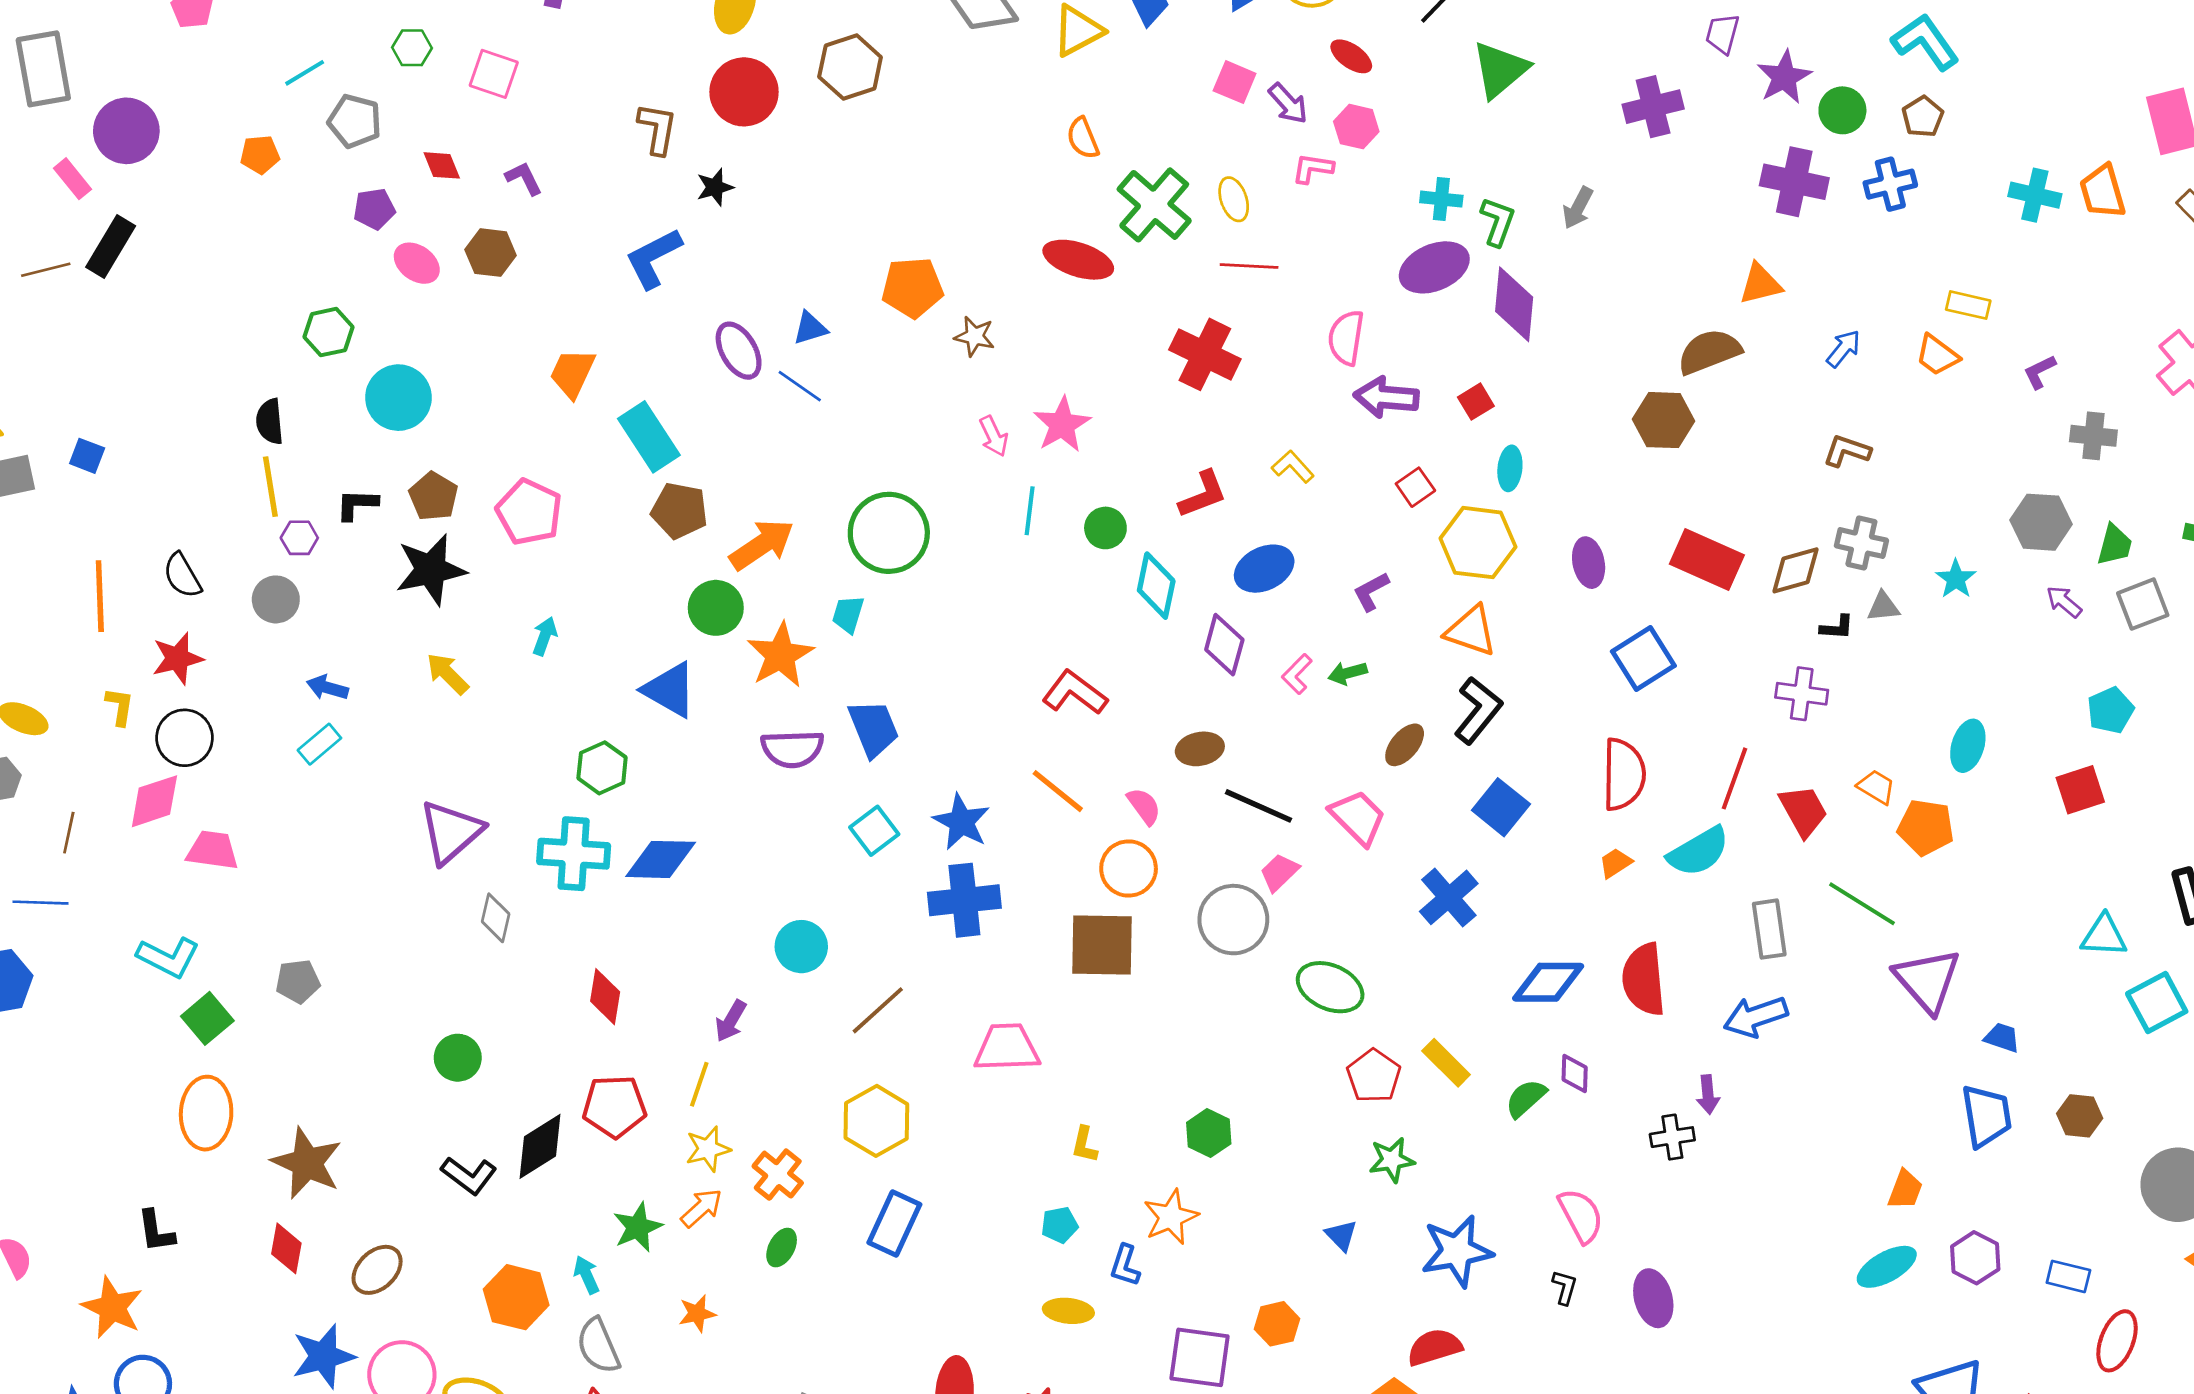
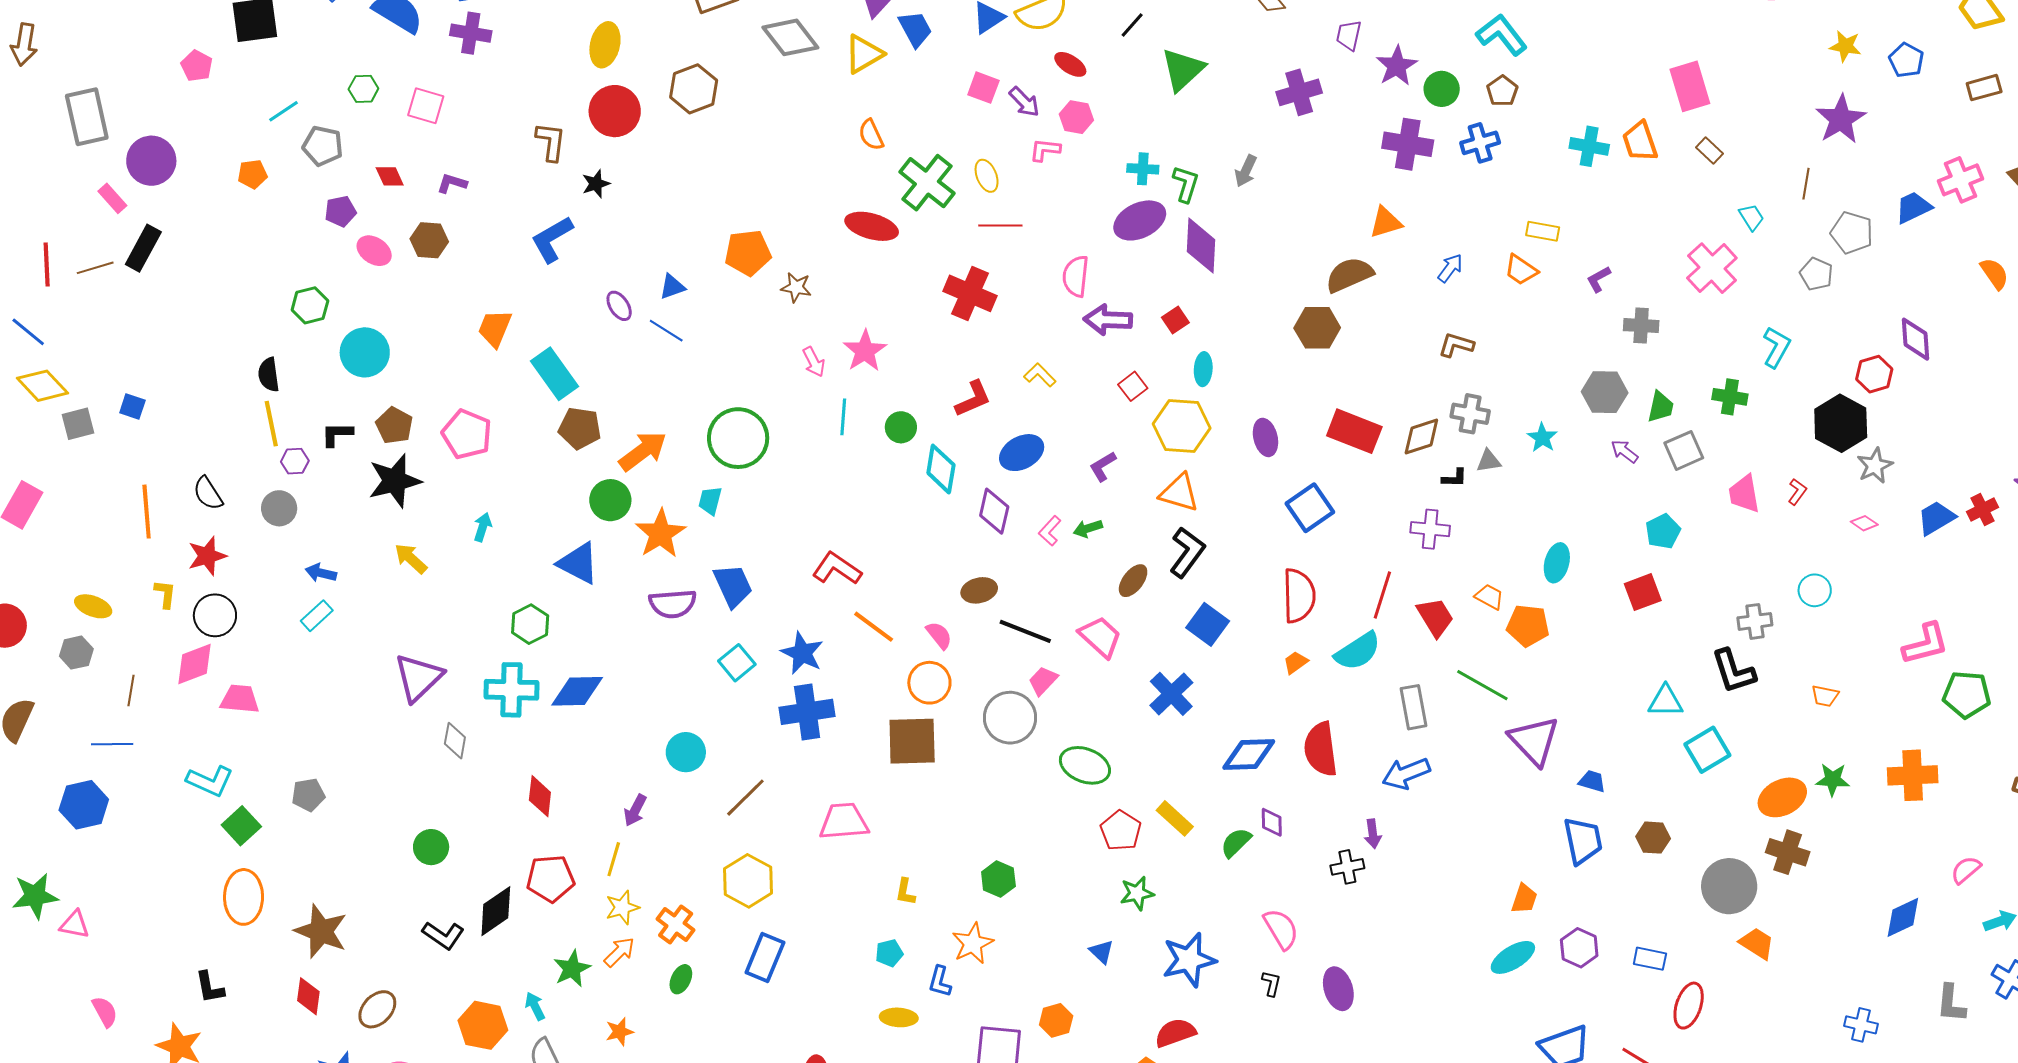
purple L-shape: (524, 178) -> (452, 183), turned -44
purple ellipse: (739, 351) -> (619, 306), size x0.7
red L-shape: (1075, 693) -> (837, 569), moved

